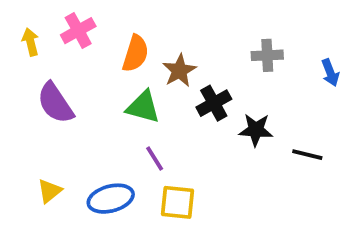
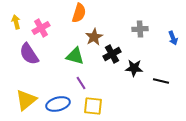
pink cross: (78, 31) -> (41, 28), moved
orange semicircle: (135, 53) -> (79, 13), moved
yellow triangle: (50, 191) -> (26, 100), size x1.6

